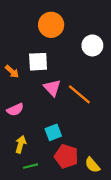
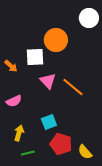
orange circle: (51, 25) -> (56, 40), moved
white circle: (92, 45) -> (89, 18), moved

